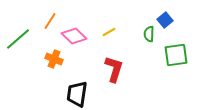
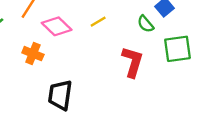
green semicircle: (149, 34) -> (146, 24), turned -42
red L-shape: (114, 69) -> (132, 62), moved

